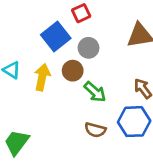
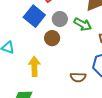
yellow arrow: (42, 77) -> (34, 66), moved
green arrow: (95, 92) -> (83, 24), moved

